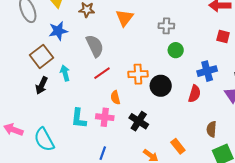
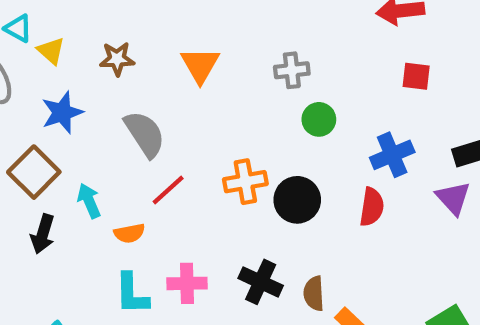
orange semicircle: (115, 97) -> (129, 233), moved, turned -80
brown semicircle: (211, 129) -> (314, 293), moved

